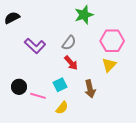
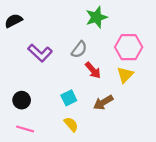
red arrow: (71, 63) -> (93, 70), moved
brown arrow: (90, 89) -> (103, 102), turned 72
pink line: (38, 96) -> (25, 129), moved
yellow semicircle: (62, 108) -> (71, 124), turned -80

